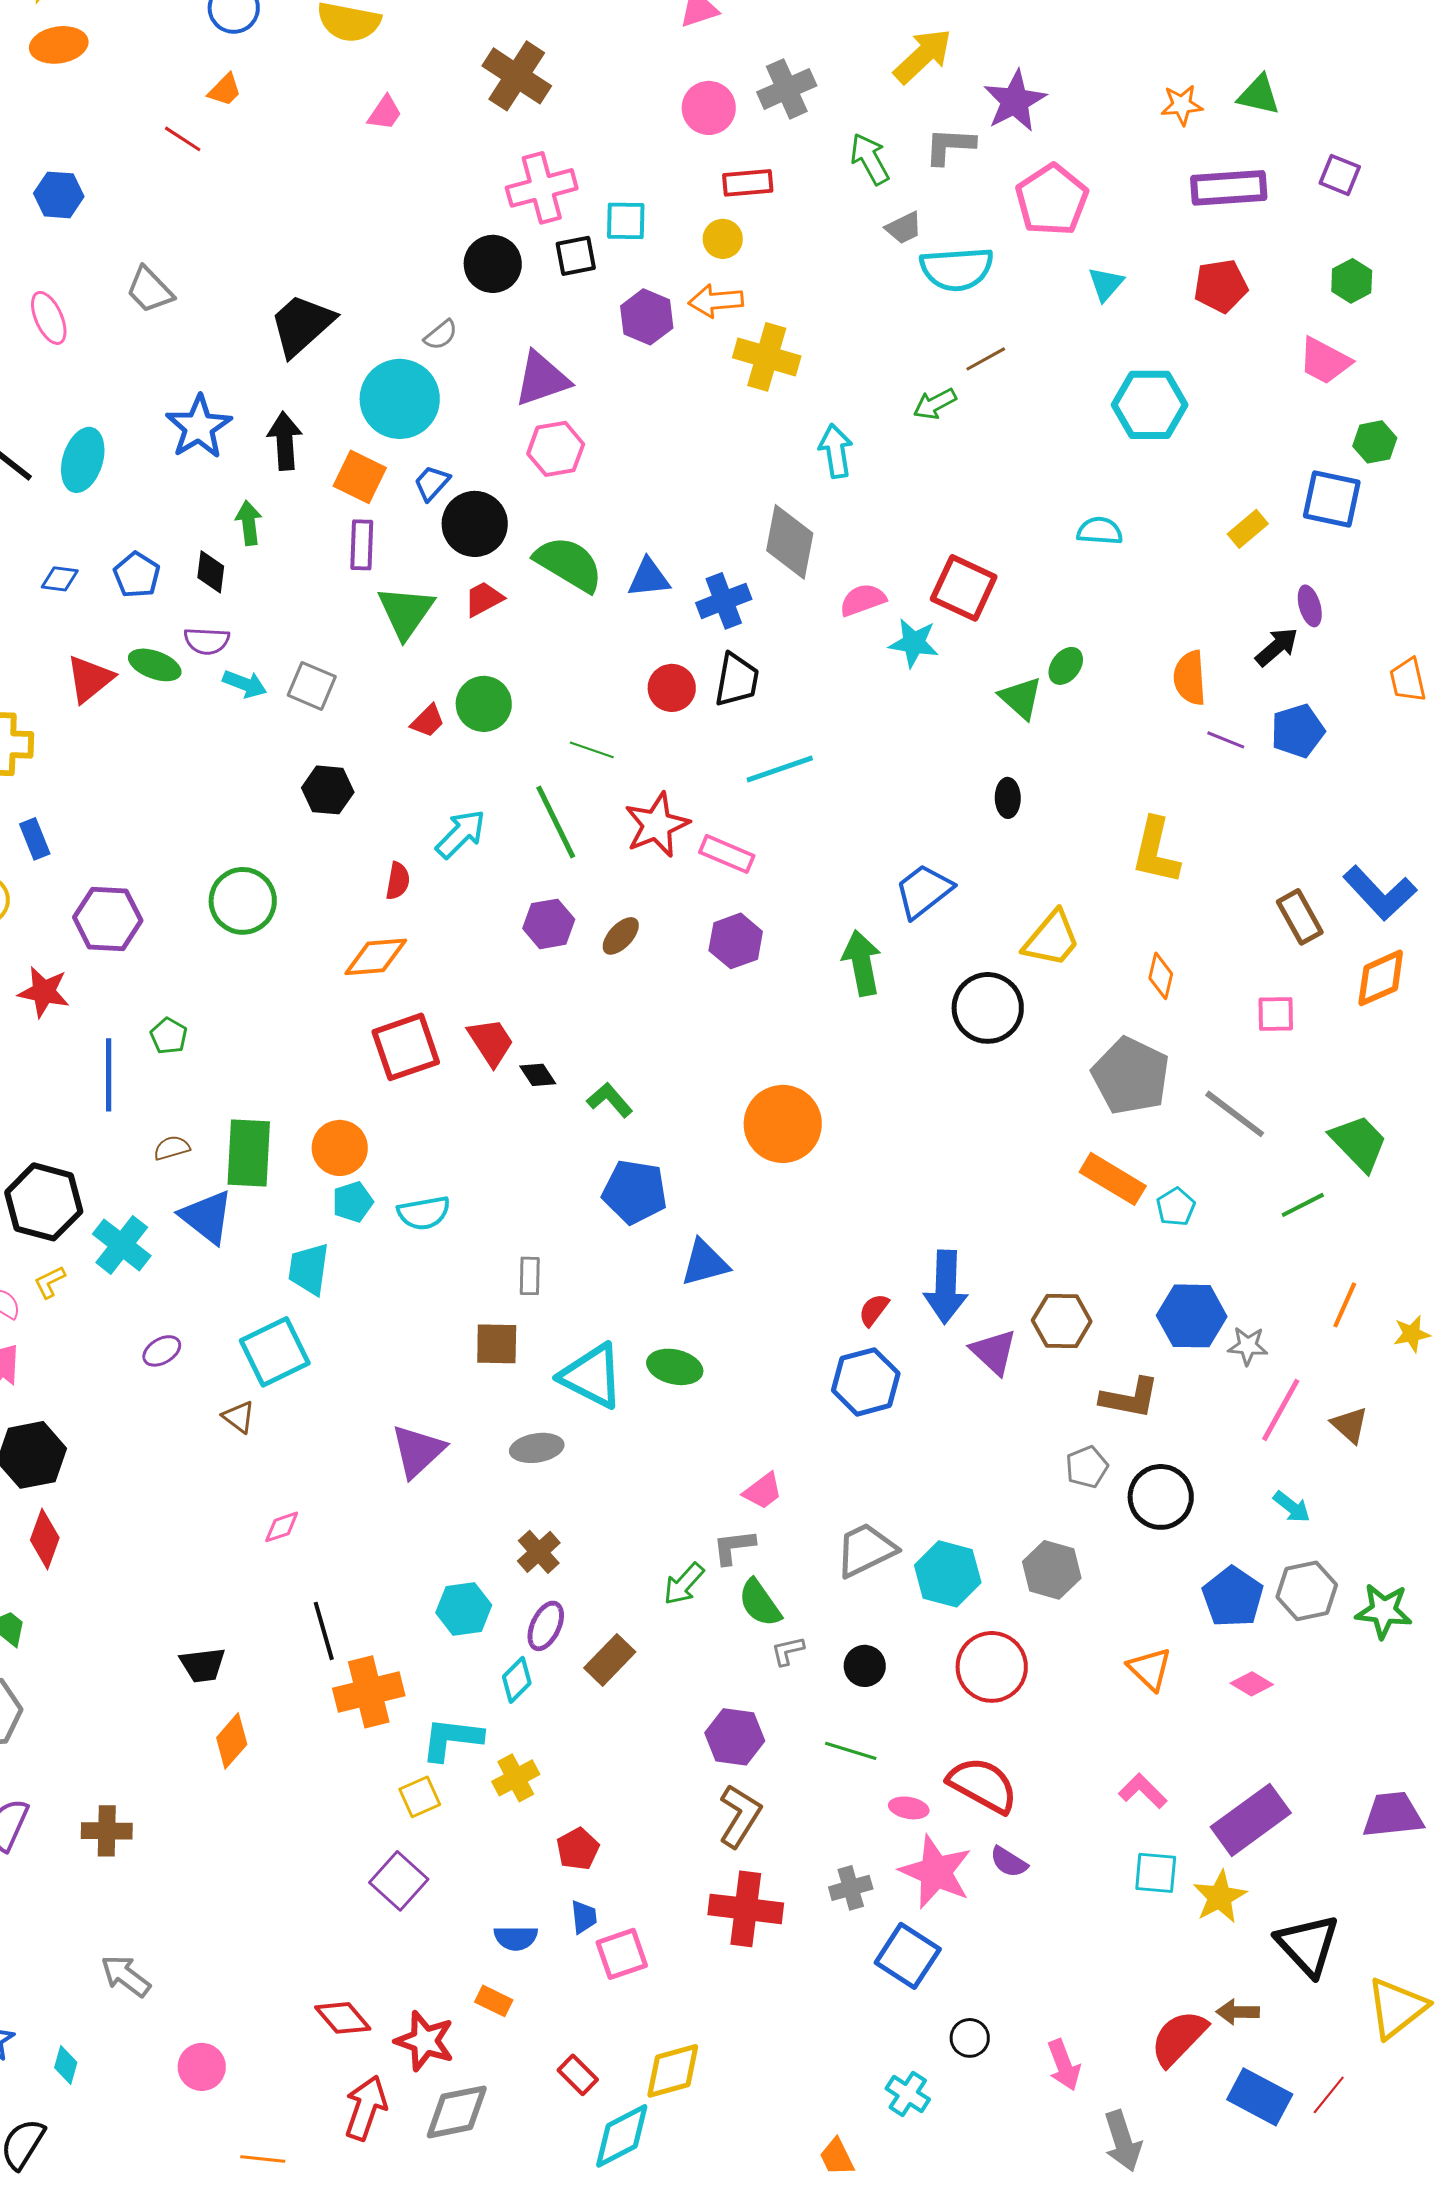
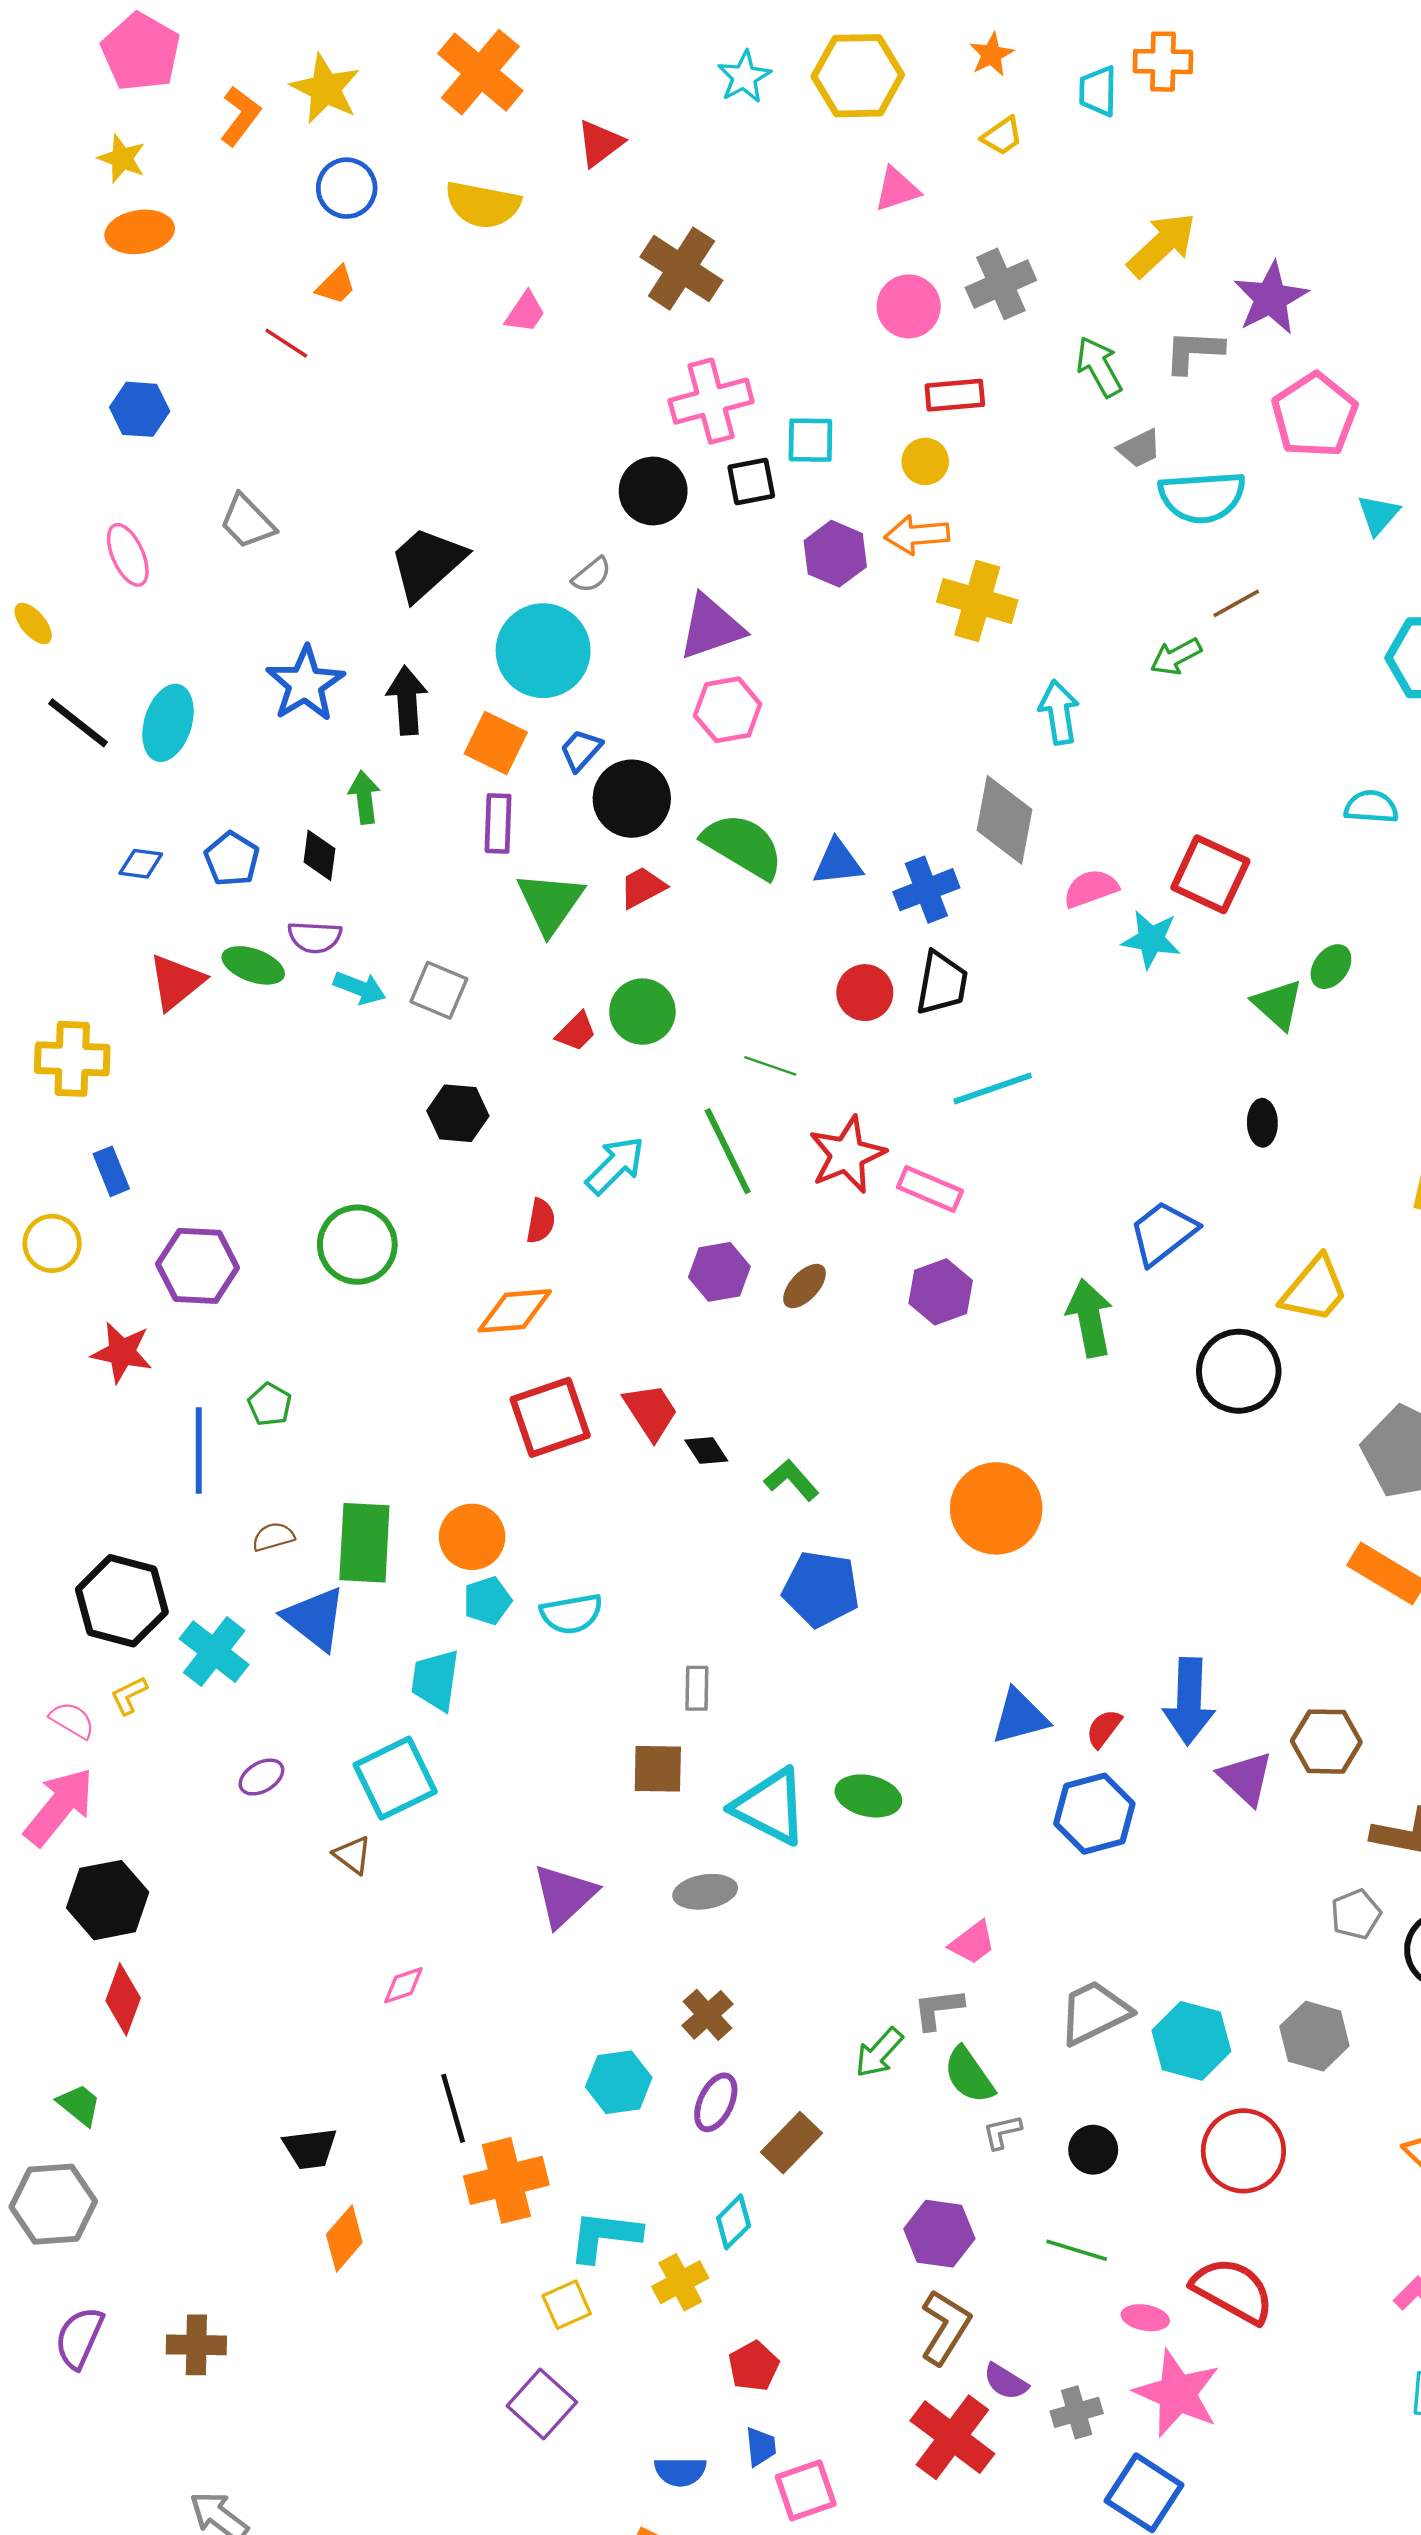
blue triangle: (705, 1263) -> (1020, 1717), moved
cyan diamond: (517, 1680) -> (734, 2222), moved
purple semicircle: (1009, 1862) -> (1006, 2382), moved
red cross: (746, 1909) -> (952, 2437), turned 30

